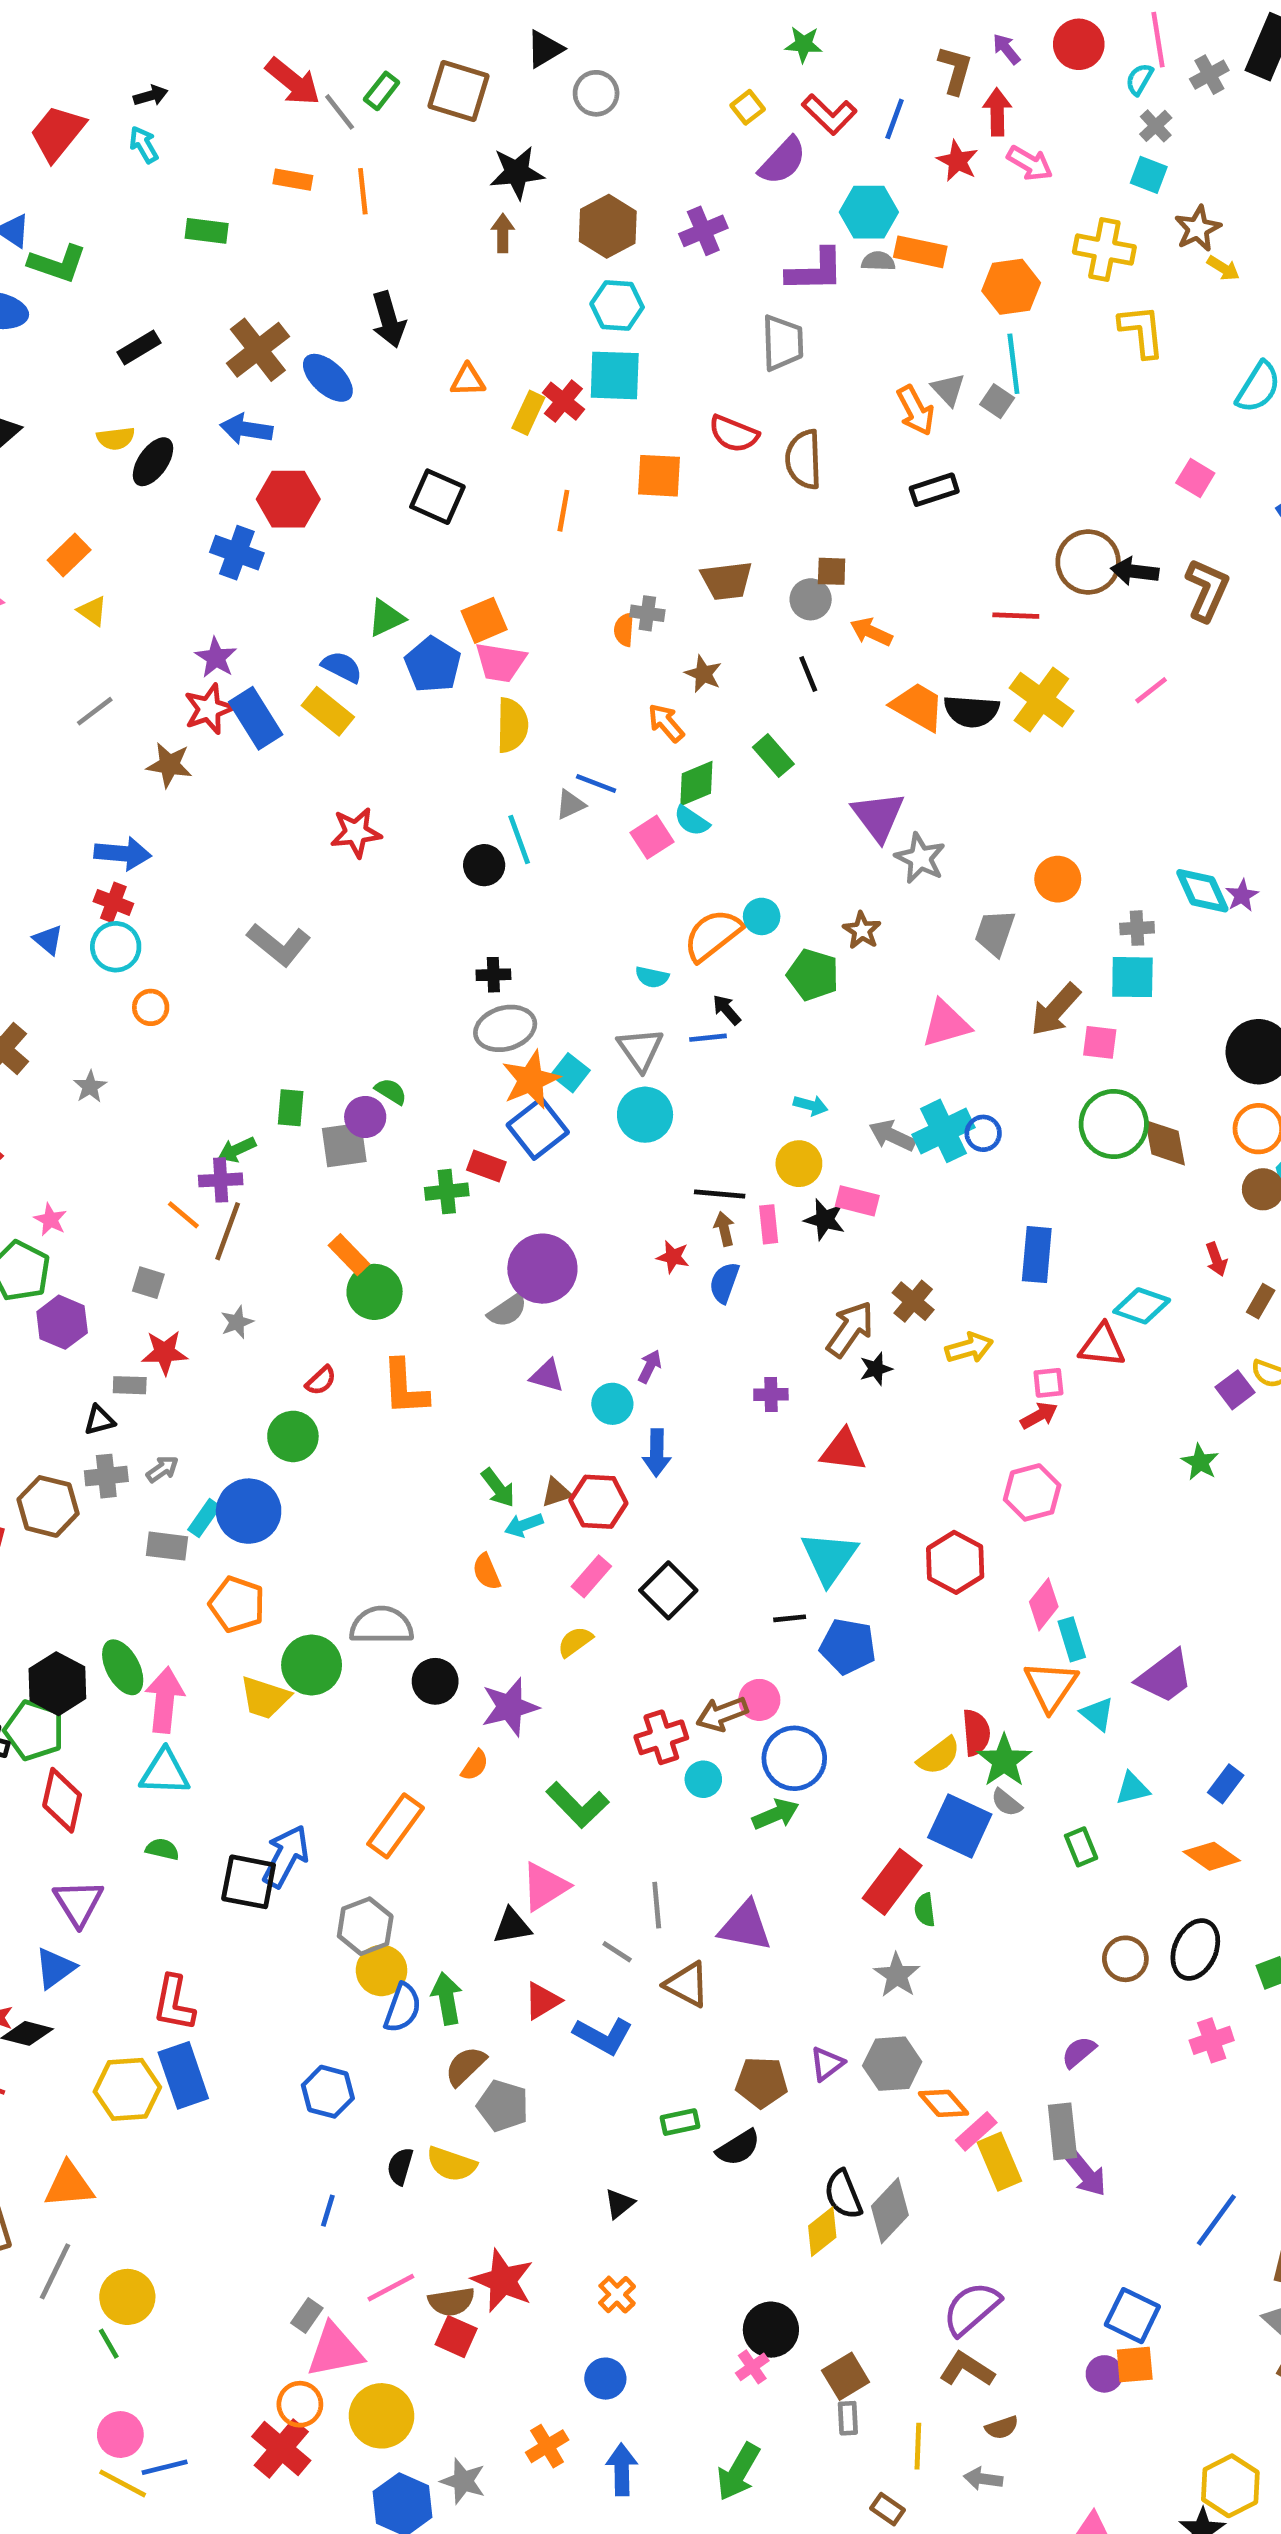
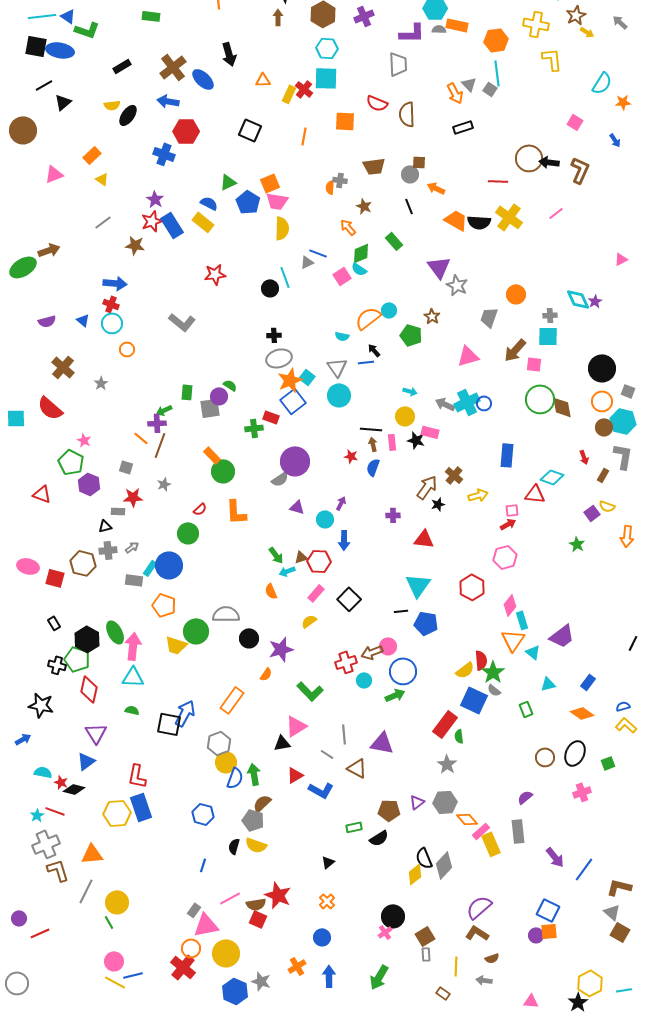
gray pentagon: (503, 2106) -> (253, 820), moved
purple arrow: (1086, 2173) -> (555, 857), moved

